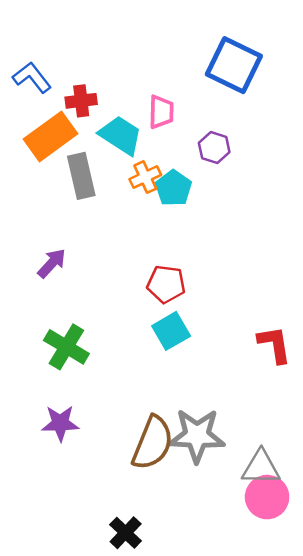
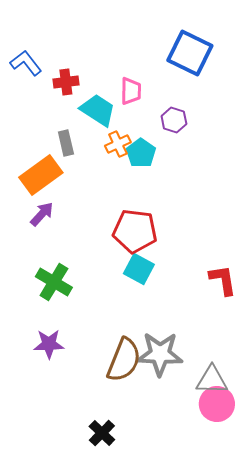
orange rectangle: (50, 136) -> (41, 175), moved
gray rectangle: (81, 176) -> (66, 143), size x0.7
red pentagon: (166, 284) -> (135, 231), size x1.4
cyan square: (171, 331) -> (139, 269), turned -32

